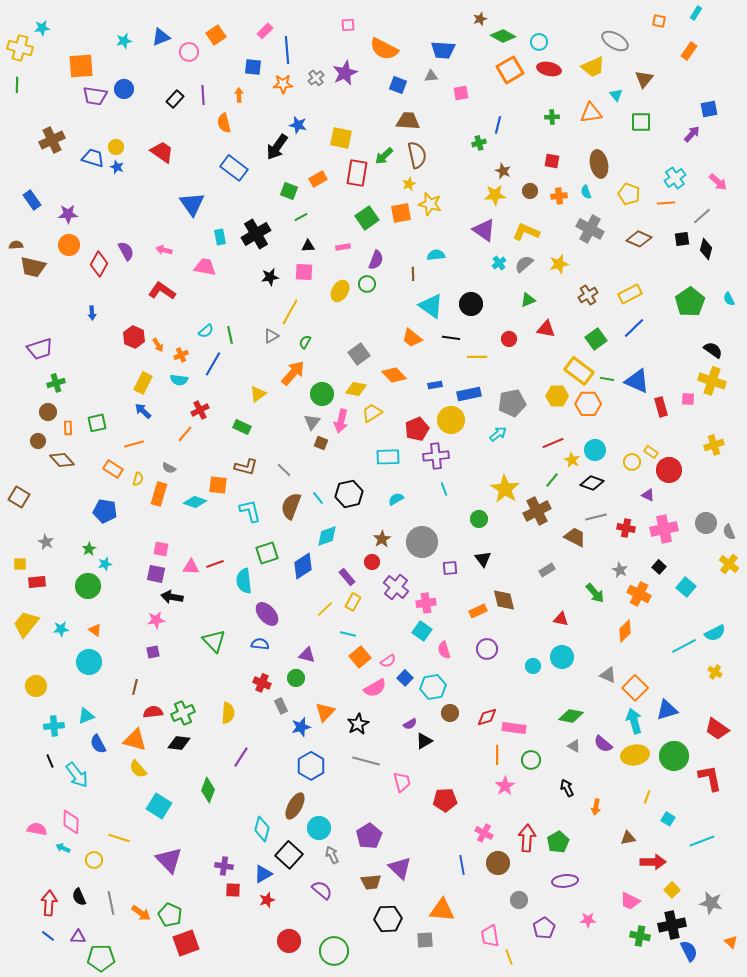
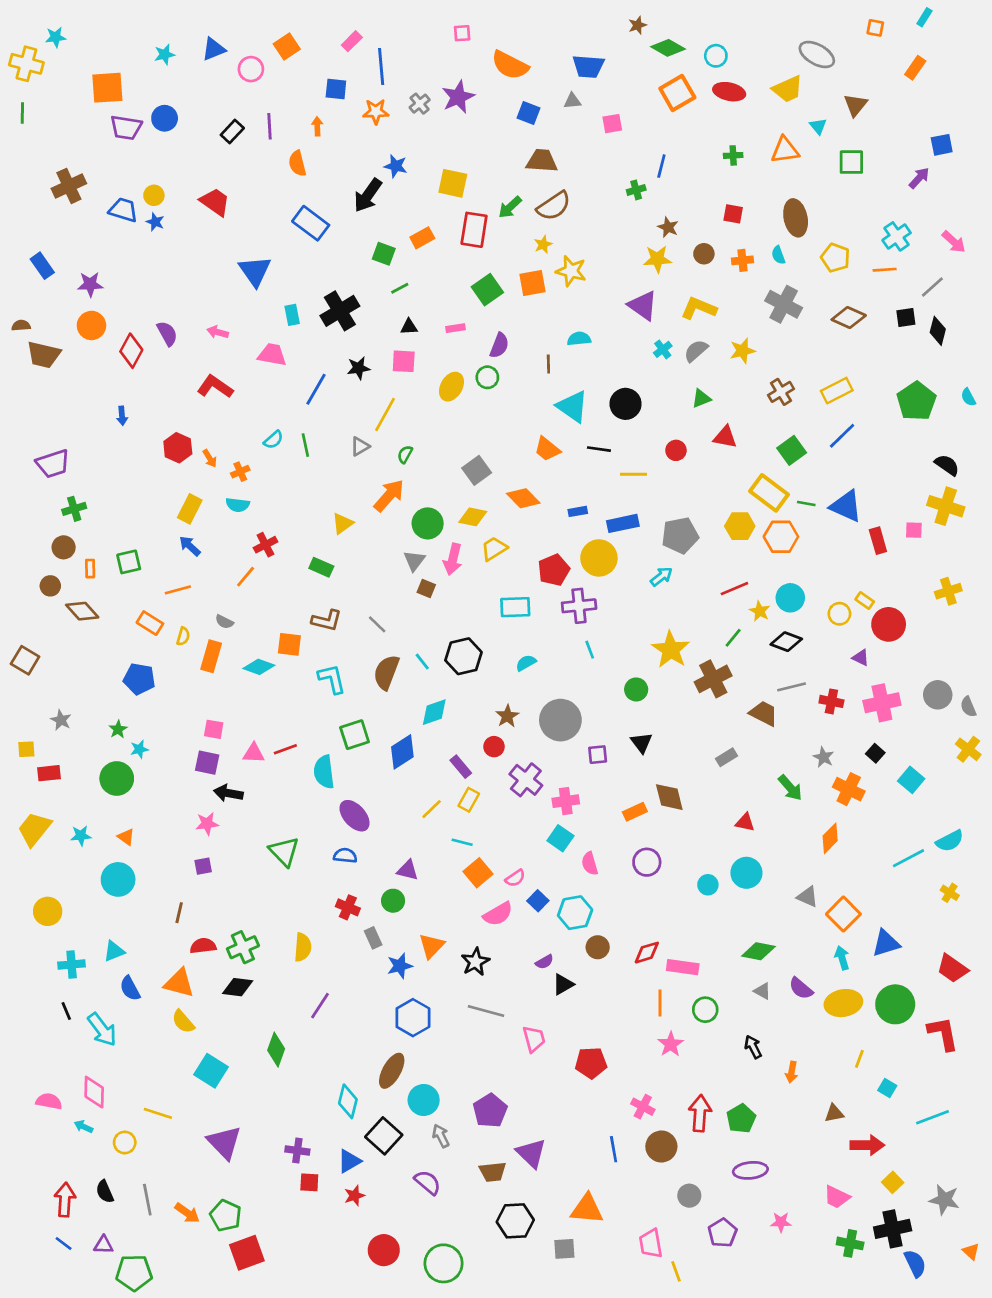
brown semicircle: (417, 155) -> (554, 206), turned 68
blue line: (213, 364) -> (316, 389), moved
cyan arrow: (634, 721) -> (842, 958), size x0.7

